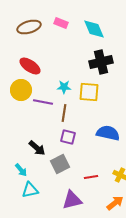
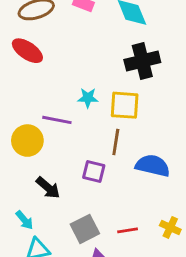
red ellipse: (30, 66) -> (27, 51), moved
yellow circle: (21, 90) -> (27, 141), moved
brown line: (64, 113) -> (116, 142), moved
gray square: (60, 164) -> (85, 229), moved

